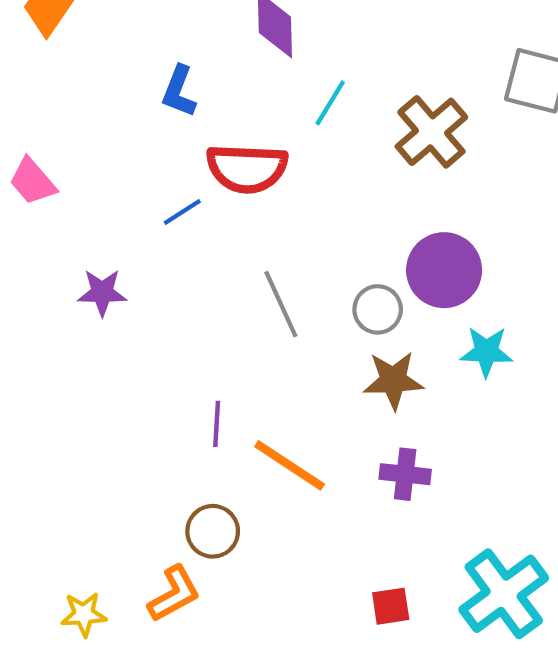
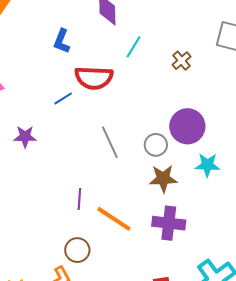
brown cross: (431, 132) -> (182, 61), size x0.6
purple cross: (405, 474) -> (169, 223), size x1.4

